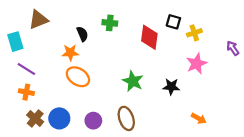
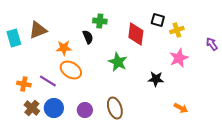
brown triangle: (38, 20) -> (38, 30), moved
black semicircle: (82, 34) -> (88, 37), moved
purple line: (26, 69) -> (48, 81), moved
green star: (133, 81) -> (118, 62), moved

